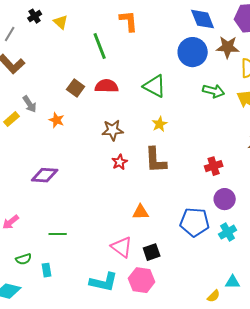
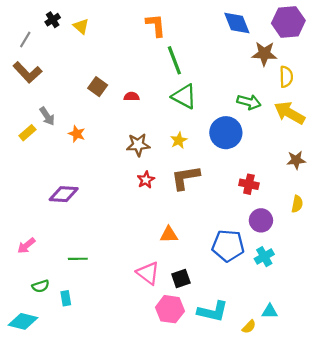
green line: (100, 46) -> (174, 60), moved
blue circle: (193, 52) -> (226, 133), moved
red semicircle: (107, 86) -> (132, 96), size x0.6
brown square: (76, 88) -> (98, 87), moved
yellow star: (160, 124) -> (179, 140), moved
brown L-shape: (156, 160) -> (185, 178), turned 84
red cross: (214, 166) -> (249, 184), turned 30
cyan L-shape: (104, 282) -> (213, 311), moved

